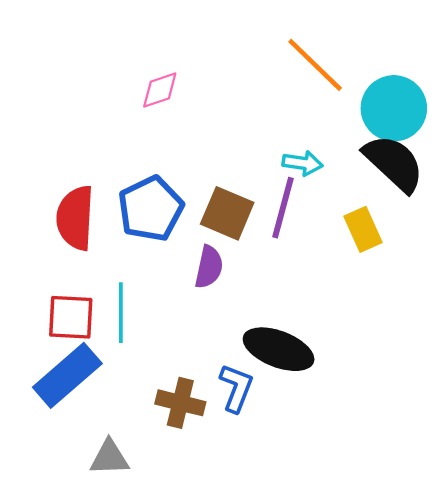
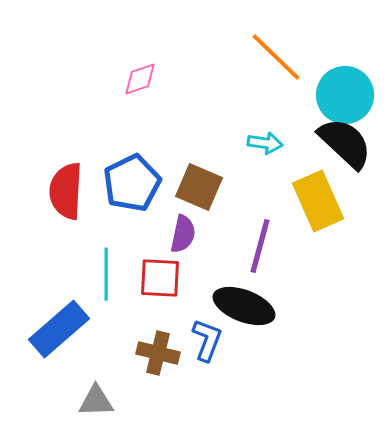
purple line: (283, 208) -> (260, 246), moved
yellow rectangle: (363, 229) -> (318, 201), size x1.5
red square: (71, 317) -> (160, 278), moved

